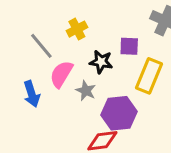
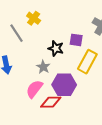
yellow cross: (77, 29) -> (34, 18), moved, turned -32
pink semicircle: (61, 74) -> (34, 89), moved

